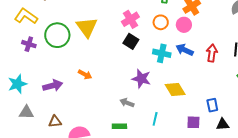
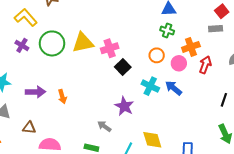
pink cross: (130, 19) -> (110, 48), moved
yellow triangle: (87, 27) -> (83, 43), turned 40
red arrow: (212, 53) -> (205, 65), moved
orange arrow: (85, 74) -> (62, 97), moved, turned 32
yellow diamond: (175, 89) -> (152, 140), moved

